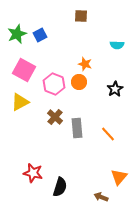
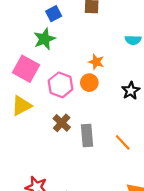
green star: (17, 34) -> (44, 39), moved
blue square: (40, 35) -> (54, 14), moved

